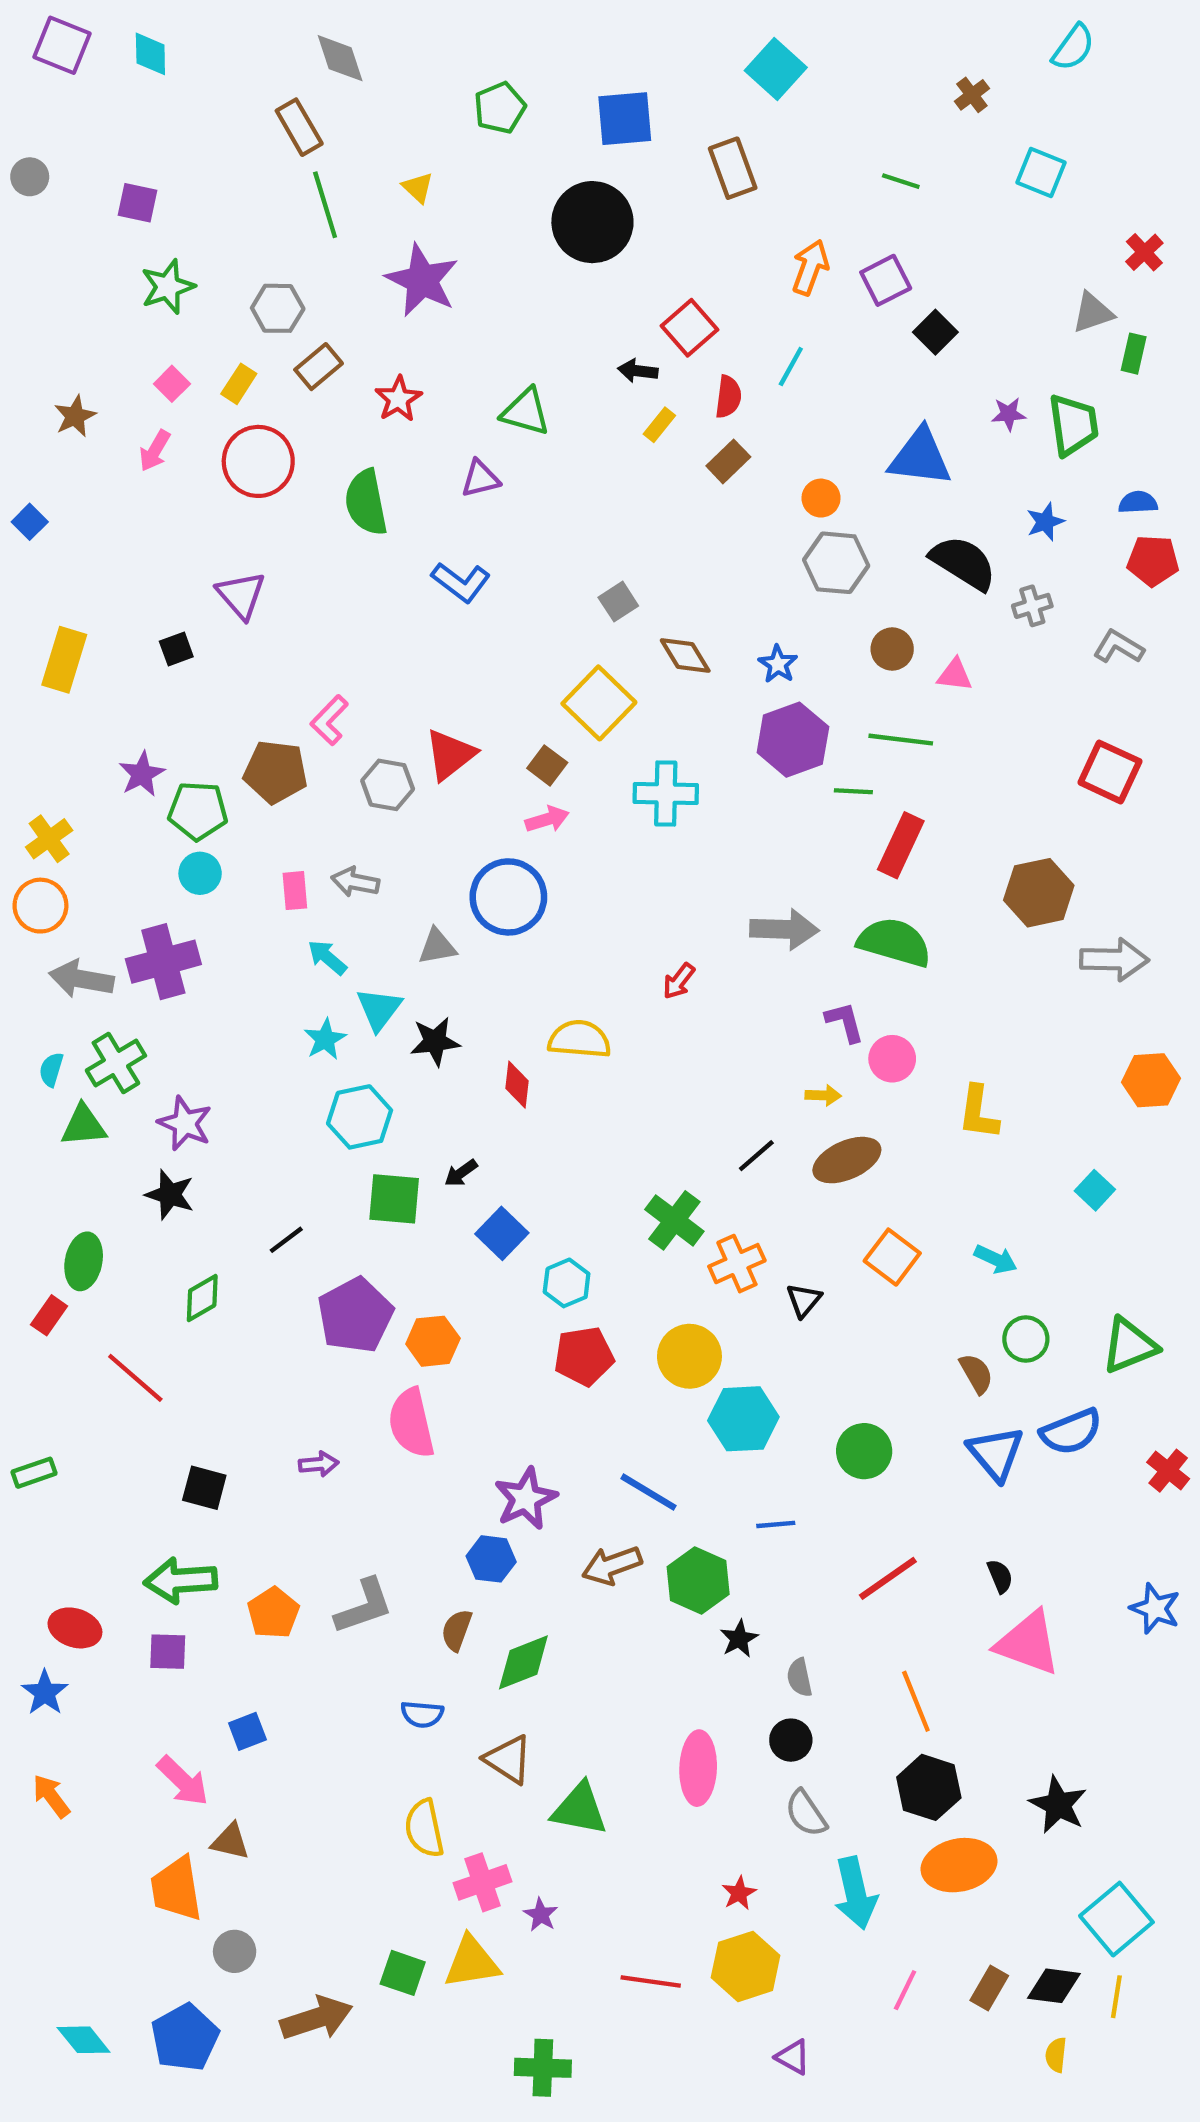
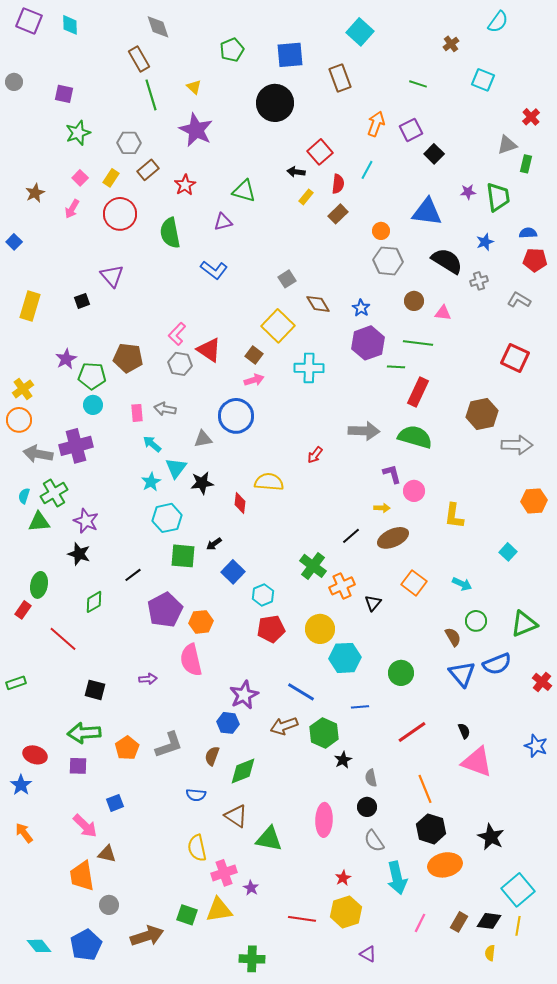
pink L-shape: (329, 720) -> (177, 334), moved
red triangle: (450, 755) -> (209, 350), turned -48

